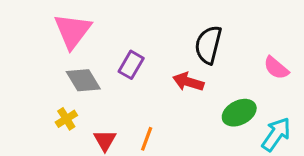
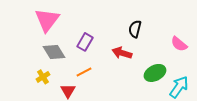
black semicircle: (208, 45) -> (135, 29), size x0.7
orange line: (147, 139) -> (84, 72), moved, turned 42

